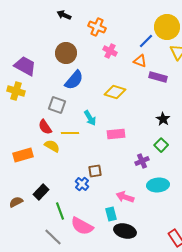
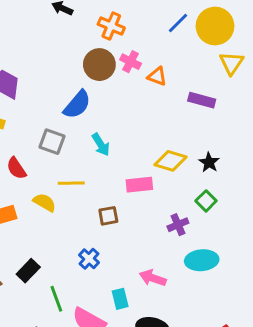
blue line: (146, 41) -> (178, 23), moved
brown circle: (66, 53) -> (99, 65), moved
orange triangle: (140, 61) -> (157, 76), moved
yellow diamond: (115, 92) -> (171, 161), moved
cyan arrow: (90, 118) -> (101, 145), moved
red semicircle: (45, 127) -> (16, 168), moved
brown square: (95, 171) -> (108, 216), moved
cyan rectangle: (111, 214) -> (120, 299), moved

